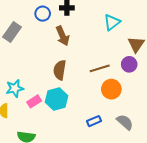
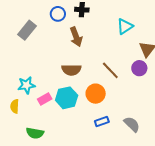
brown line: (100, 68) -> (110, 70), turned 60
brown semicircle: (60, 70) -> (71, 70), turned -102
orange circle: (111, 89) -> (96, 94), moved

